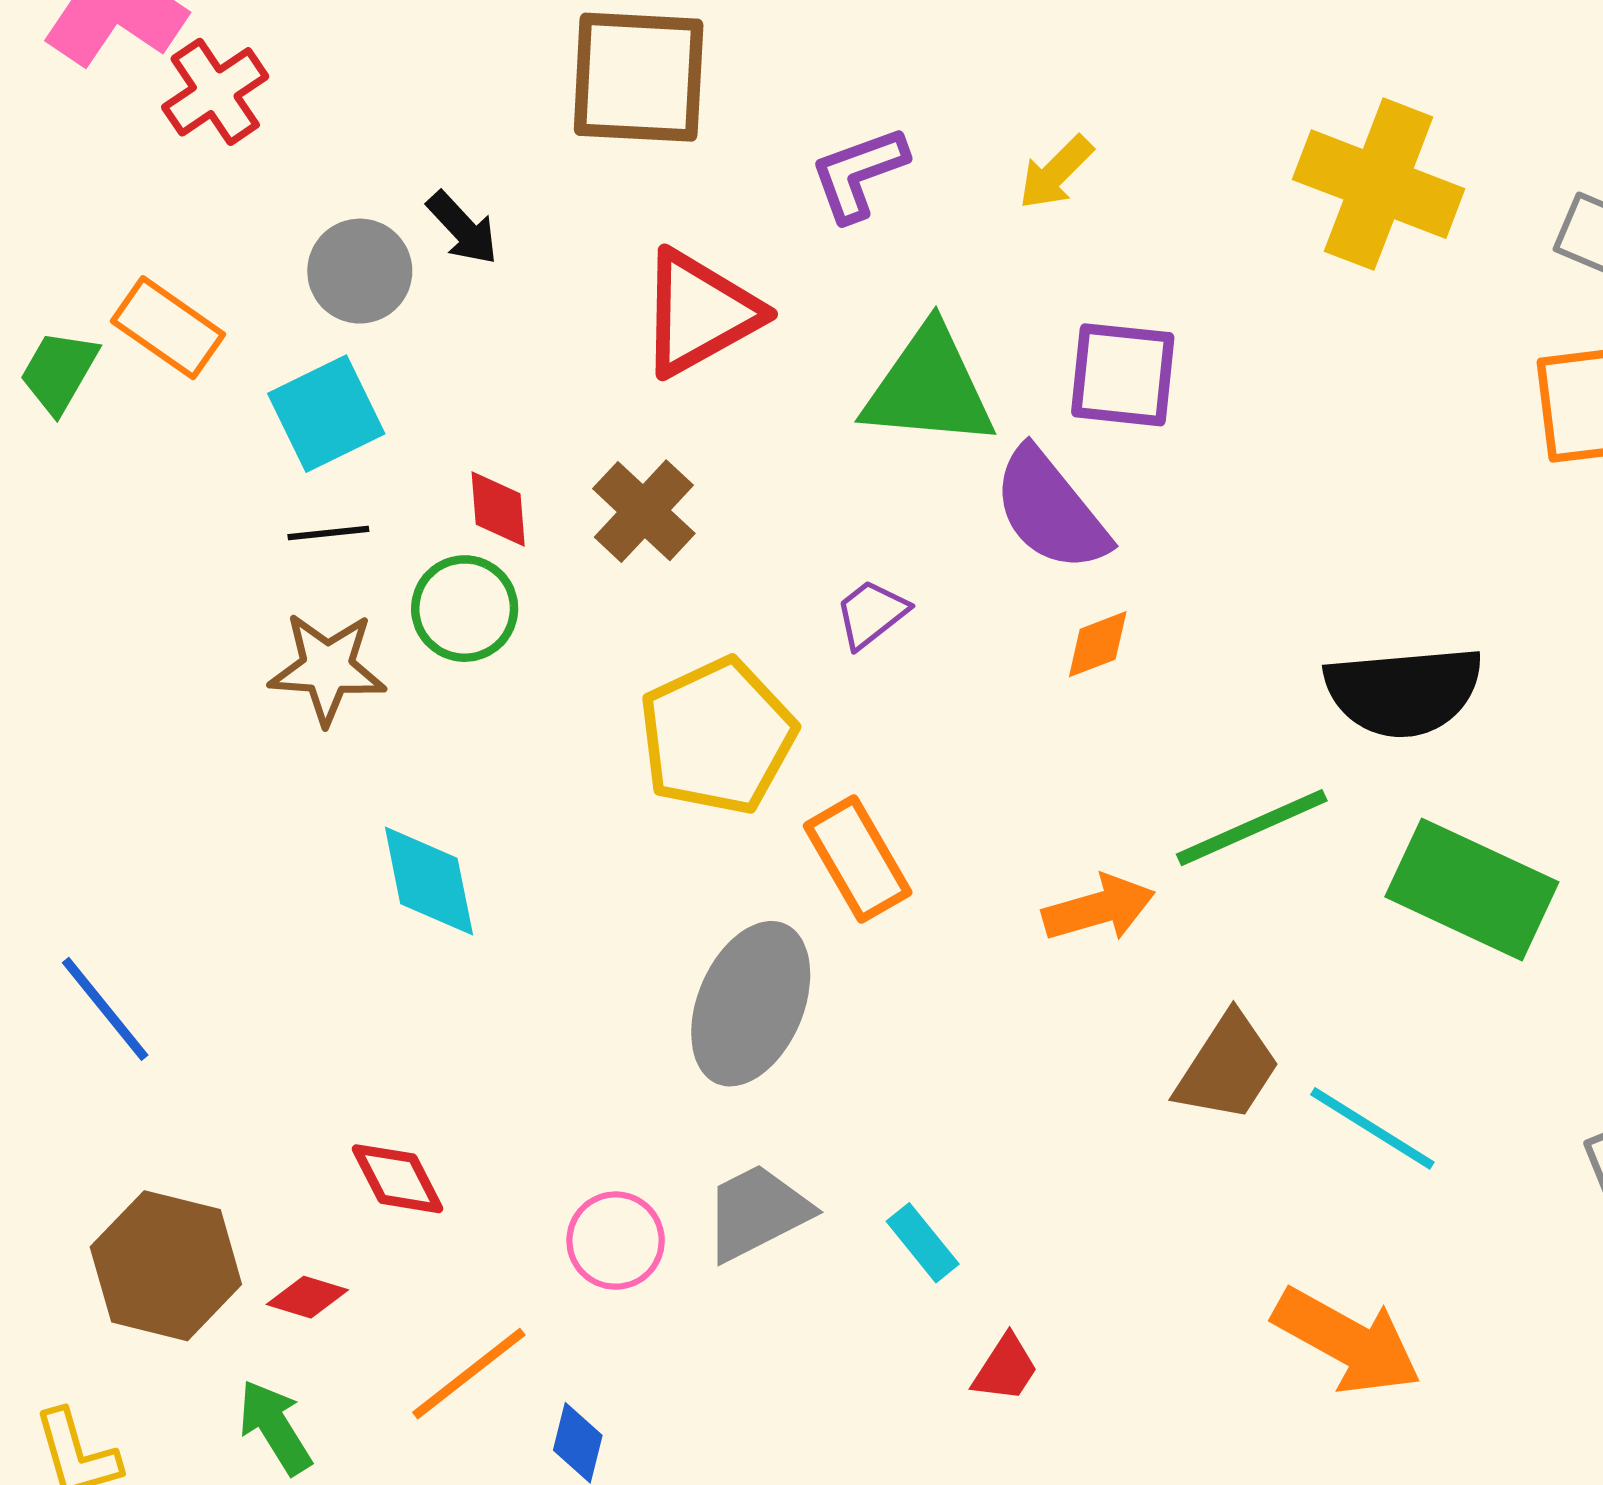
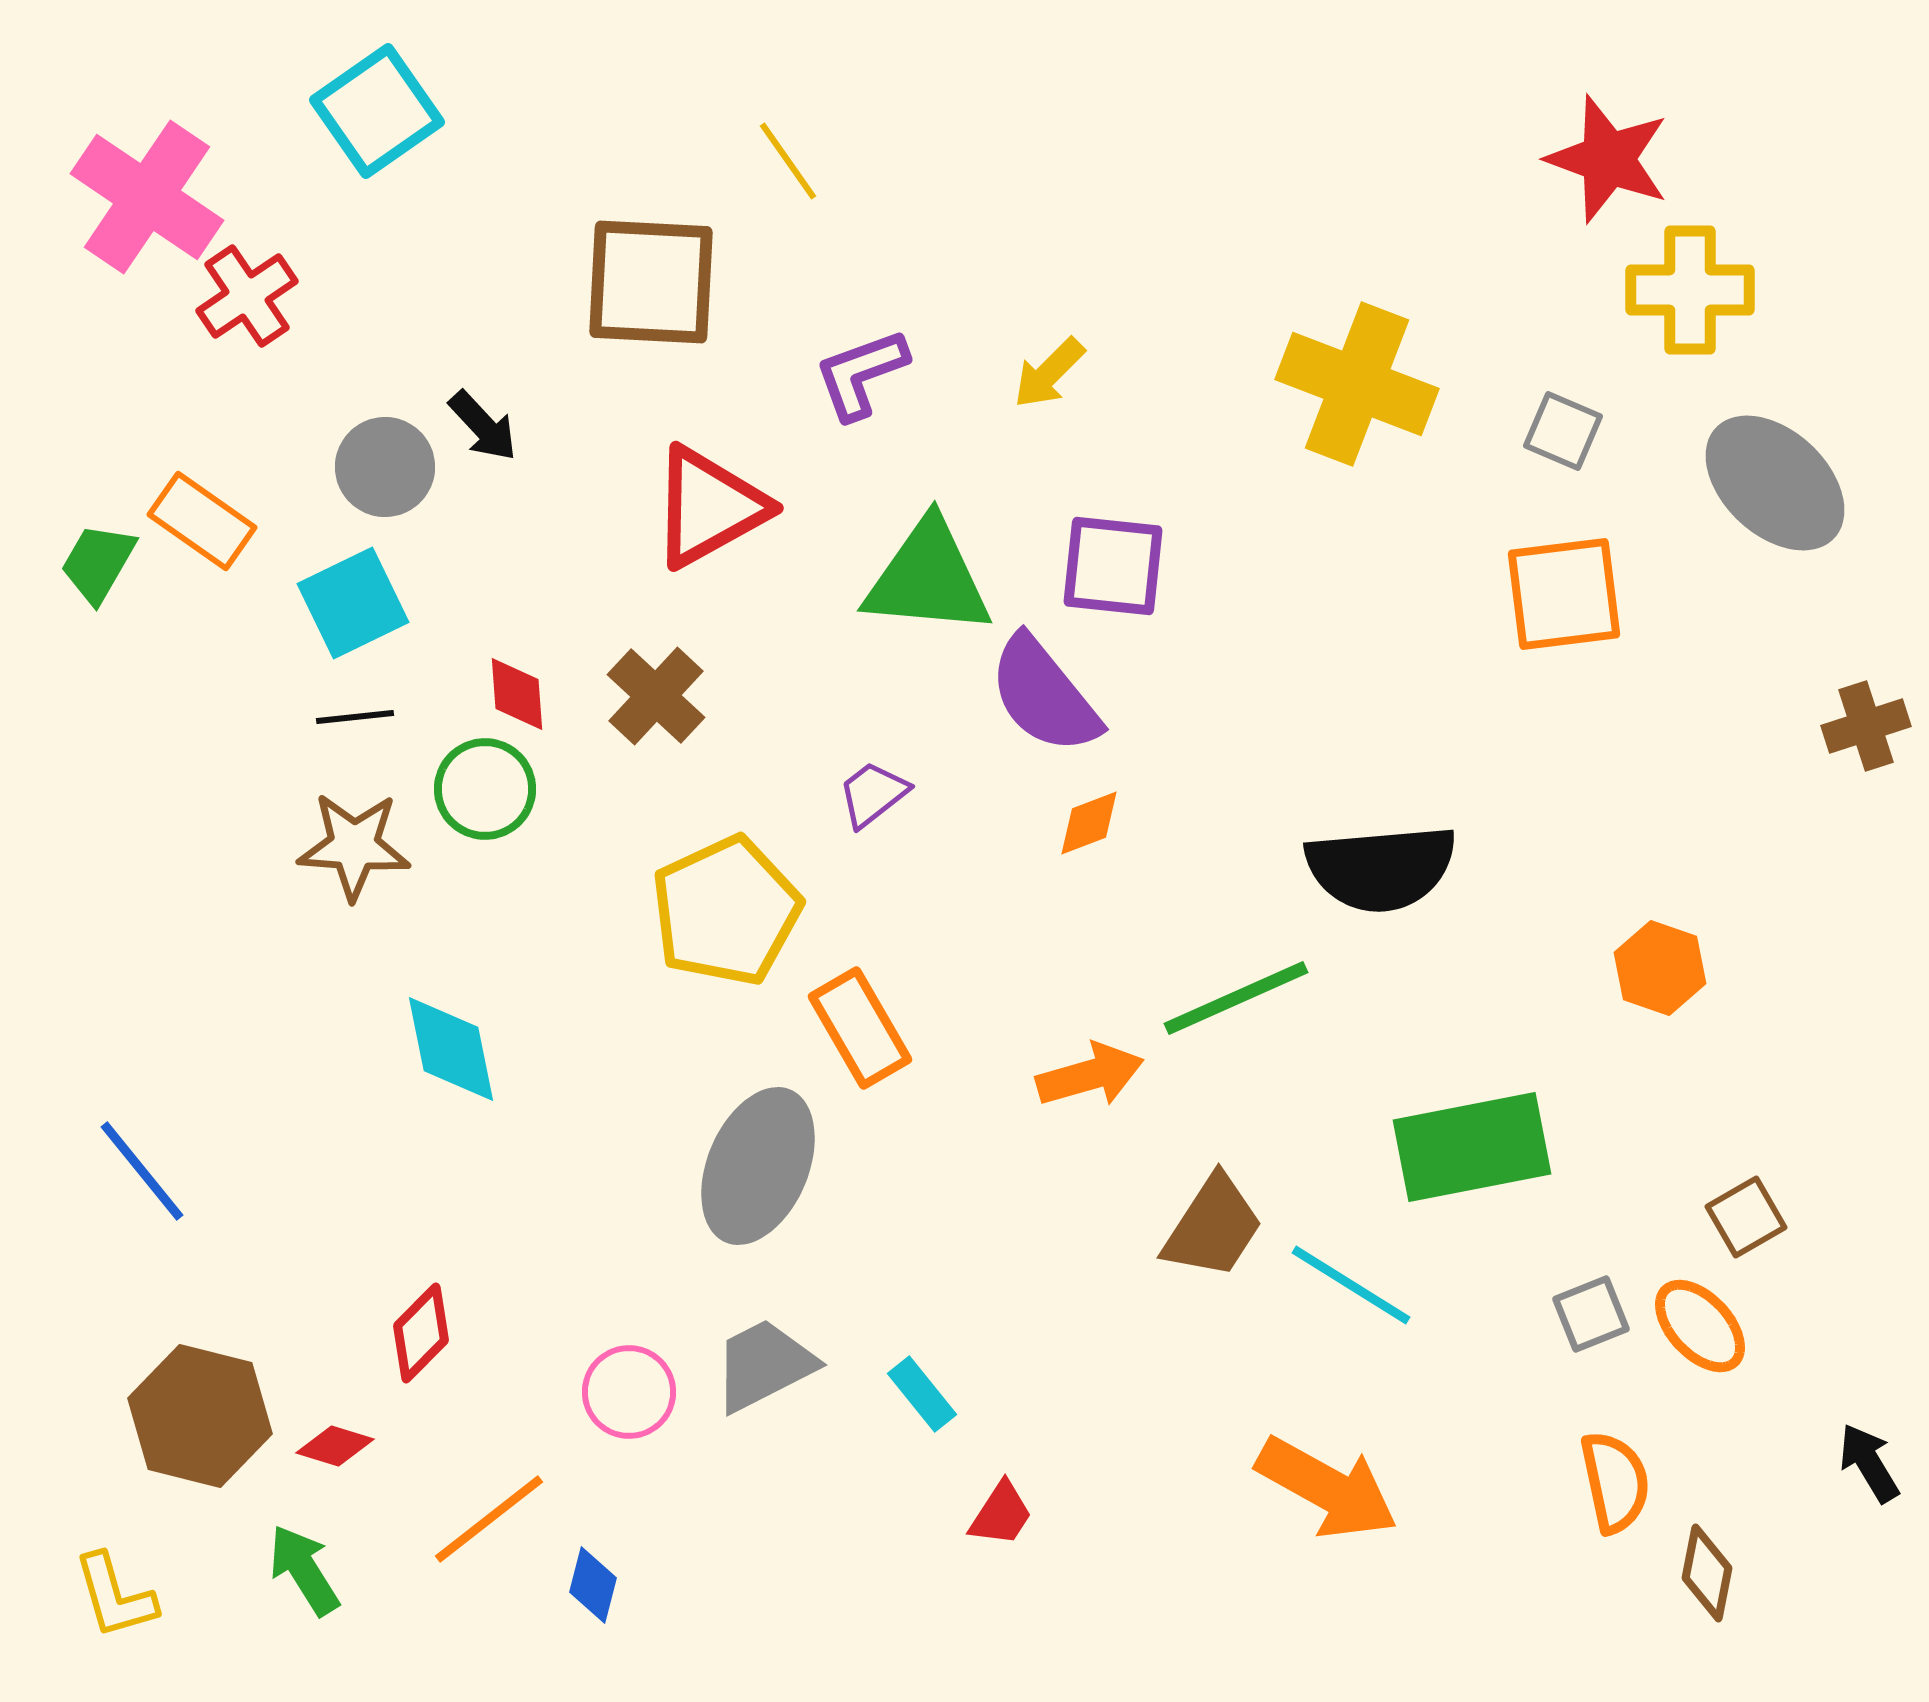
green rectangle: (1472, 889) -> (1472, 1147), moved, turned -36
red diamond: (398, 1179) -> (421, 1333), turned 72

